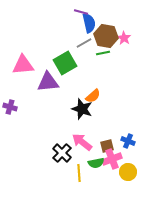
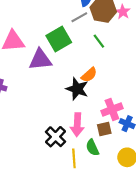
green line: (103, 53) -> (99, 41), moved, turned 64
pink arrow: (82, 142) -> (77, 125), turned -125
pink cross: (112, 159) -> (112, 110), moved
green semicircle: (96, 163) -> (92, 148), turned 77

